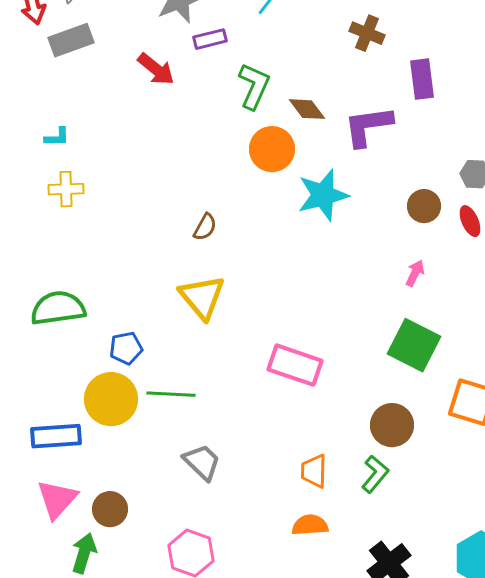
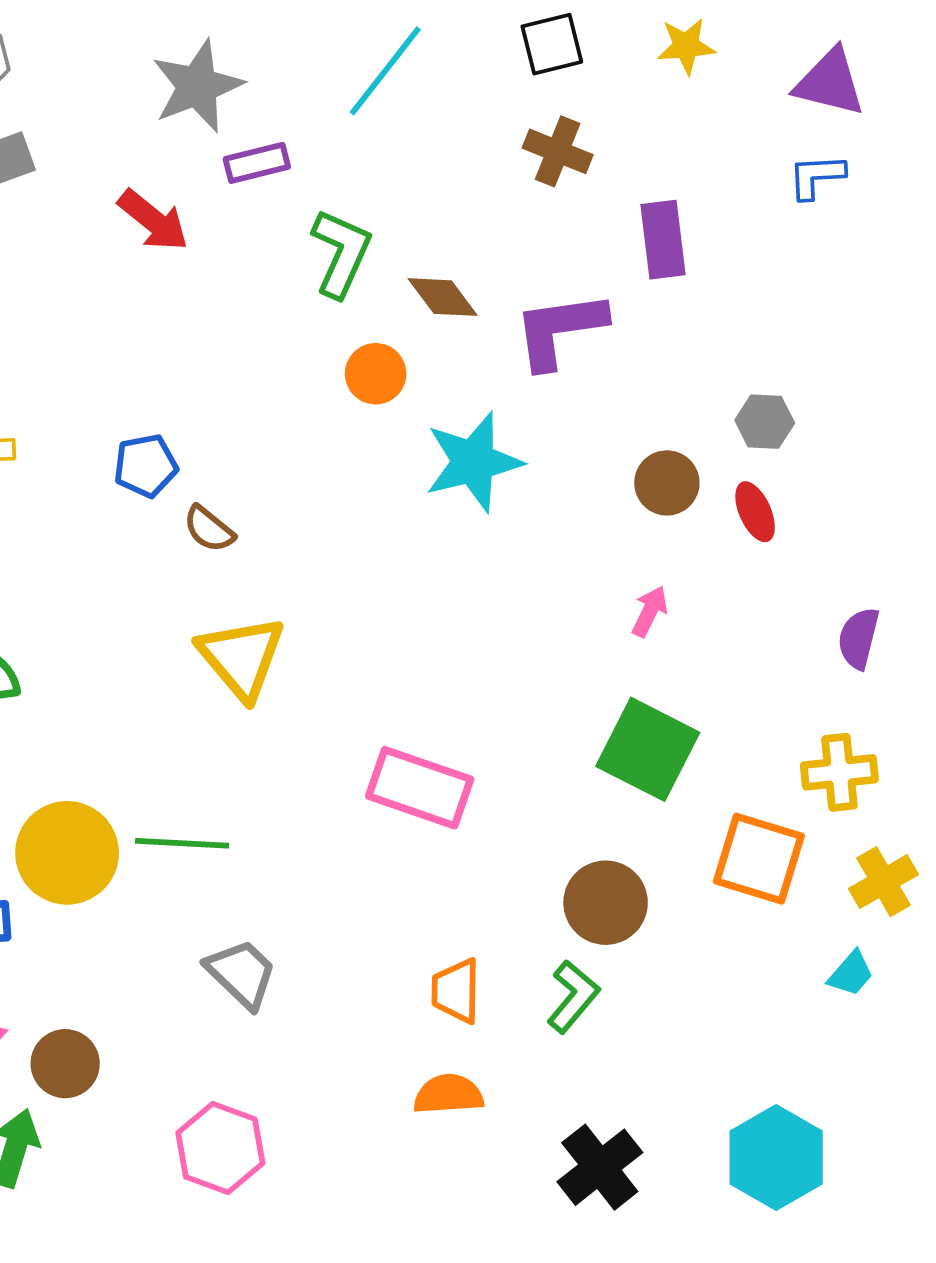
orange circle: (272, 149) -> (376, 374), size x0.7
brown semicircle: (205, 227) -> (209, 529), moved, turned 100
blue pentagon: (126, 348) -> (146, 466), moved

